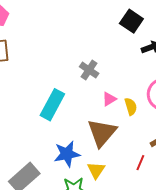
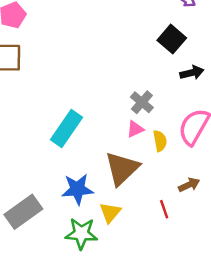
gray cross: (89, 70) -> (142, 102), moved
red line: (140, 163) -> (164, 209), turned -49

